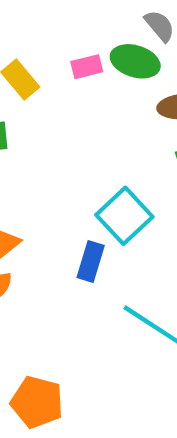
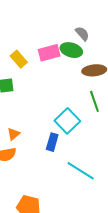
pink rectangle: (87, 67) -> (49, 53), size x1.5

